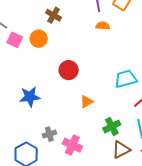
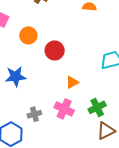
orange circle: (39, 39) -> (28, 35), moved
pink cross: (72, 145) -> (64, 109), moved

